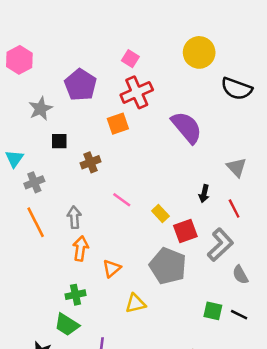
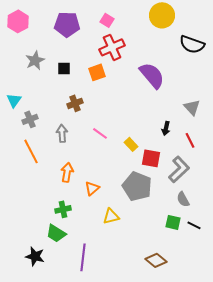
purple pentagon: (81, 85) -> (67, 24), moved, turned -30
black square: (59, 141) -> (64, 68), moved
gray arrow: (74, 217) -> (62, 133), moved
red square: (185, 231) -> (151, 158), turned 30
gray semicircle: (240, 275) -> (183, 199), moved

